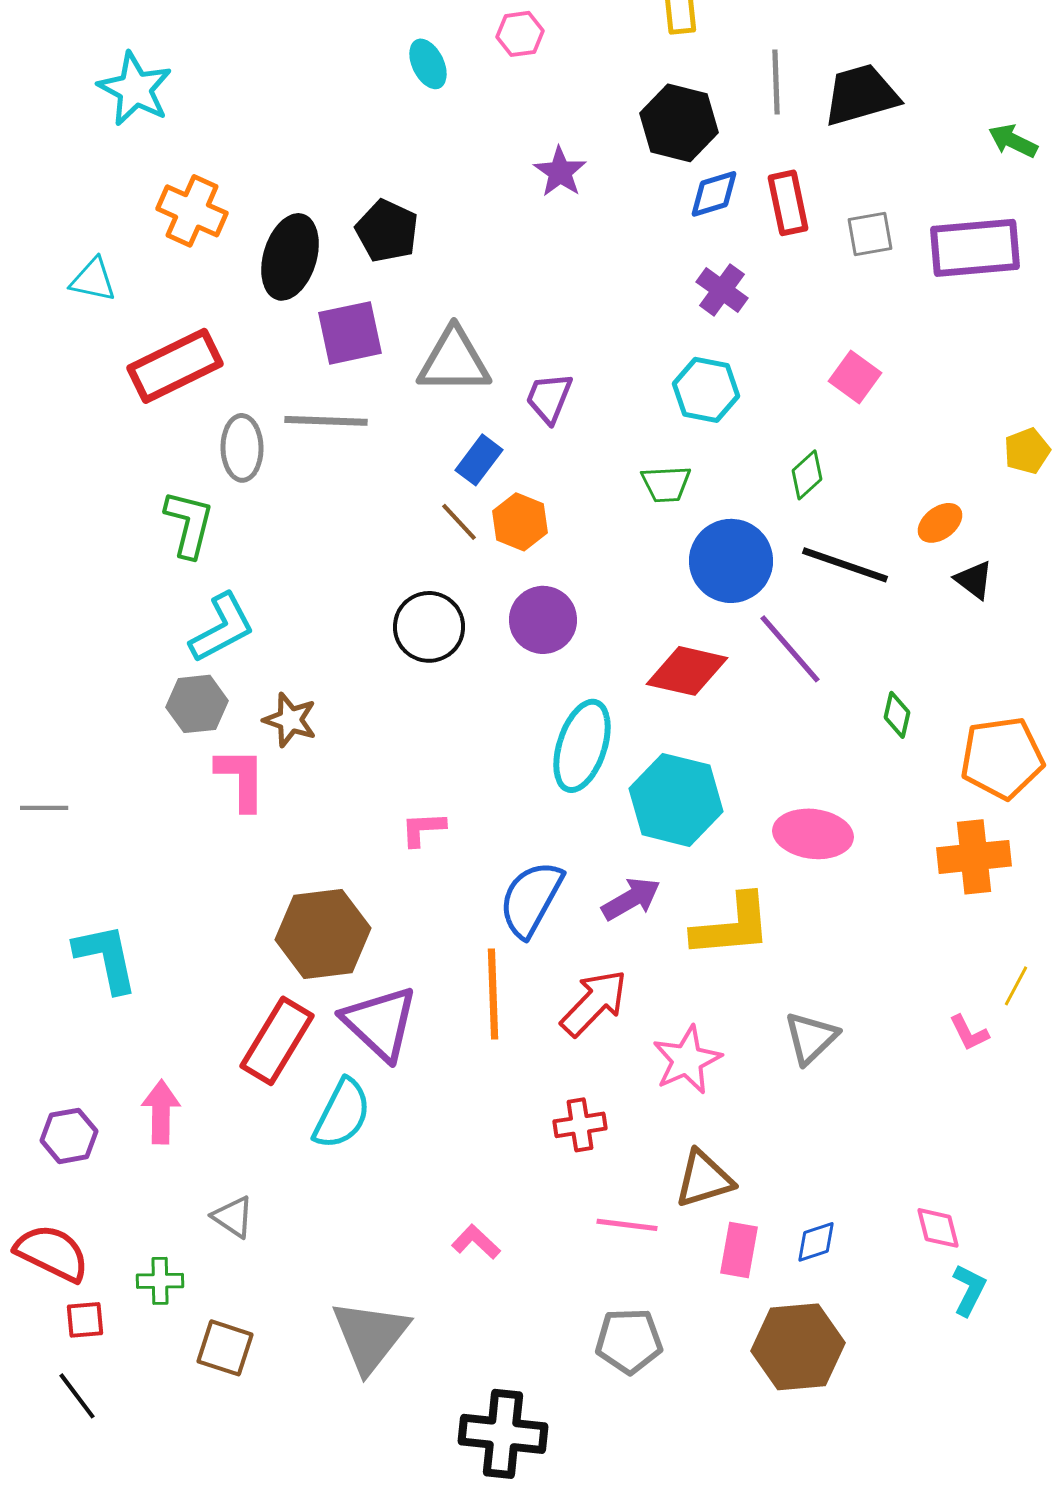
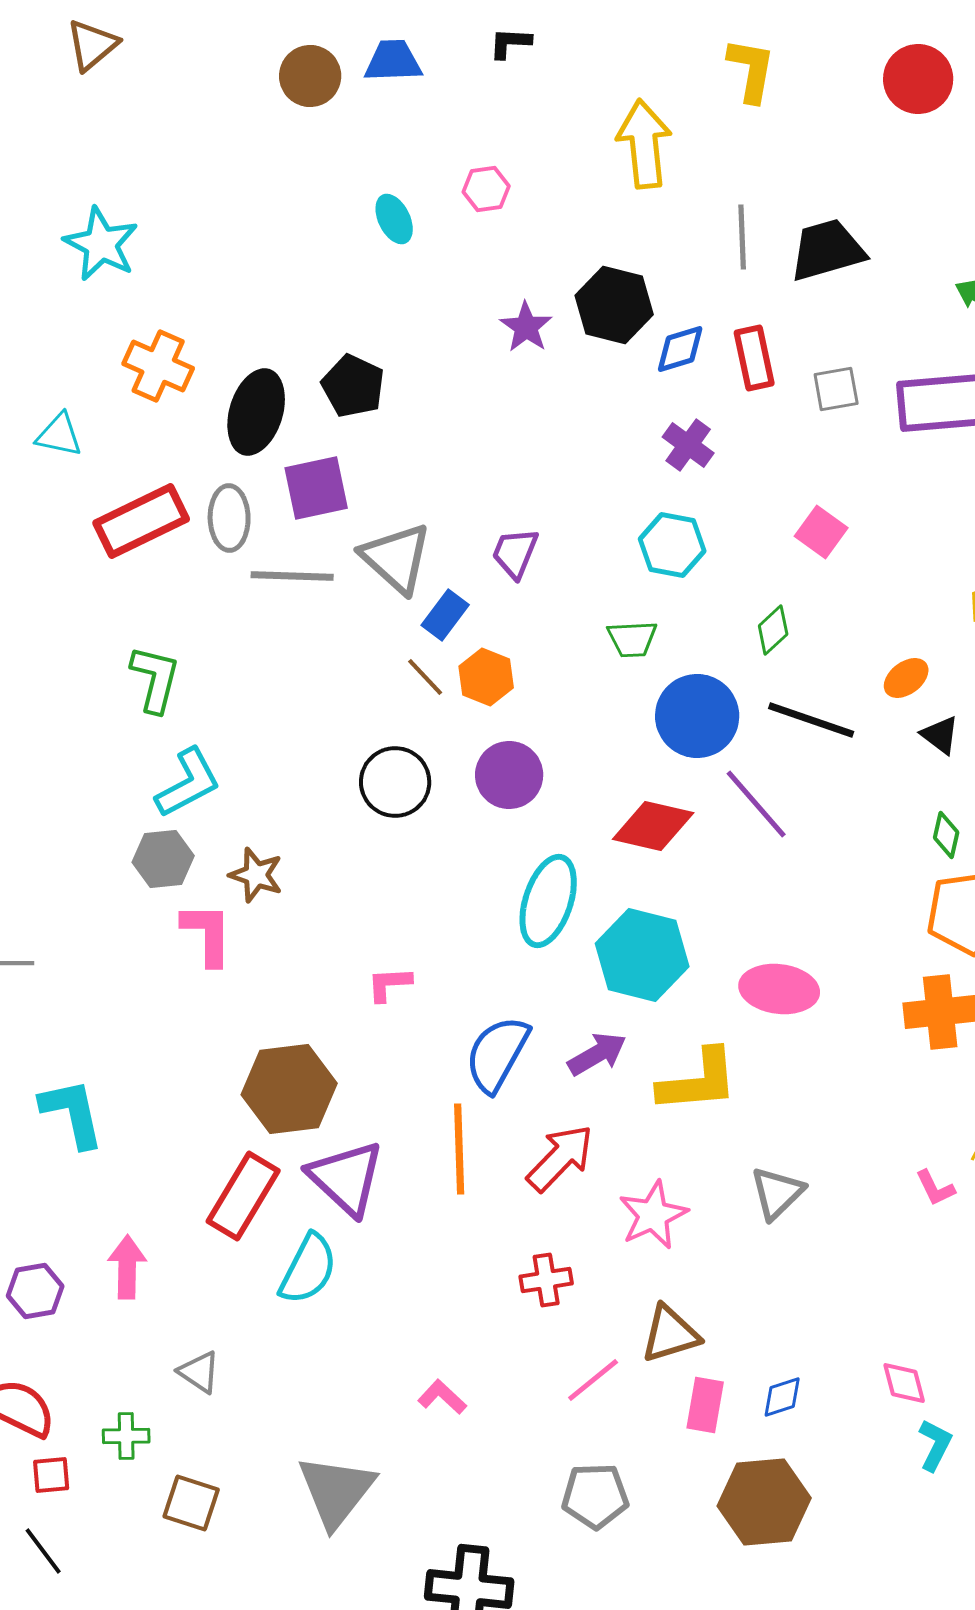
black hexagon: (679, 123) -> (614, 305), moved
gray triangle: (454, 361) -> (396, 558), moved, turned 42
gray ellipse: (242, 448) -> (229, 518), moved
green diamond: (897, 715) -> (946, 835), moved
pink line: (627, 1225) -> (593, 1380), turned -46

